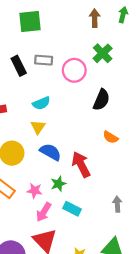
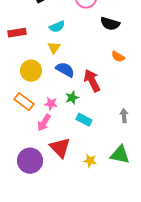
black semicircle: (101, 100) -> (110, 24), turned 84
pink arrow: (44, 212) -> (44, 123), moved

